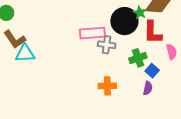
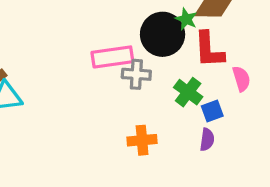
green cross: (138, 58) -> (188, 92), turned -30
blue square: (152, 71) -> (212, 111), turned 32

